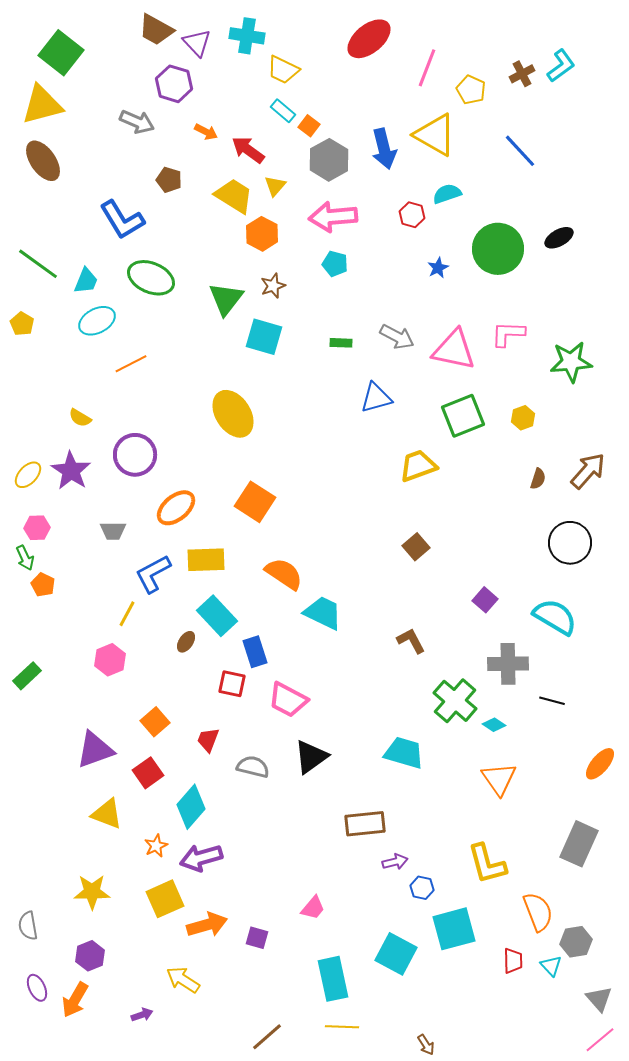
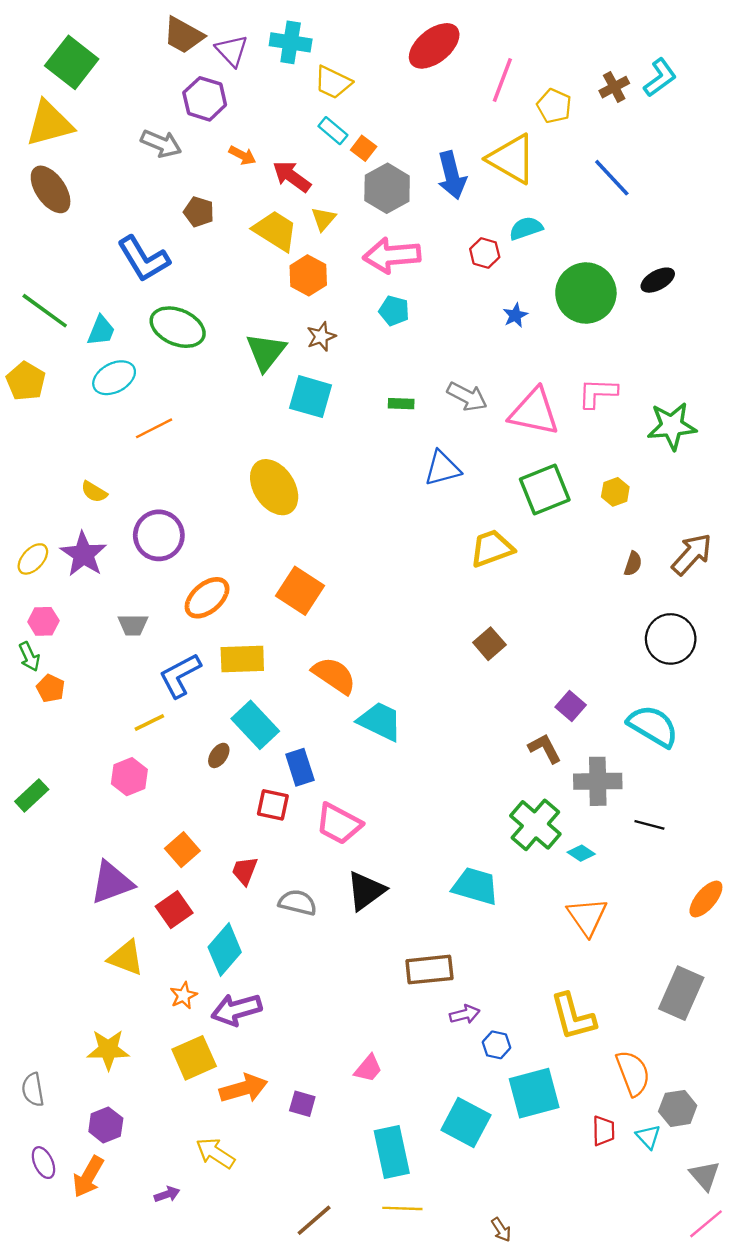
yellow pentagon: (22, 324) -> (26, 381), size x1.4
yellow line: (127, 614) -> (149, 722), turned 36
brown L-shape: (411, 641) -> (545, 748), moved

